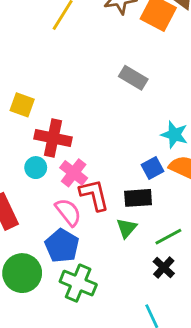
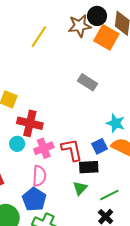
pink cross: (74, 173) -> (44, 148), turned 30
red L-shape: (94, 195) -> (72, 150), moved
pink semicircle: (68, 212) -> (39, 176), turned 40

